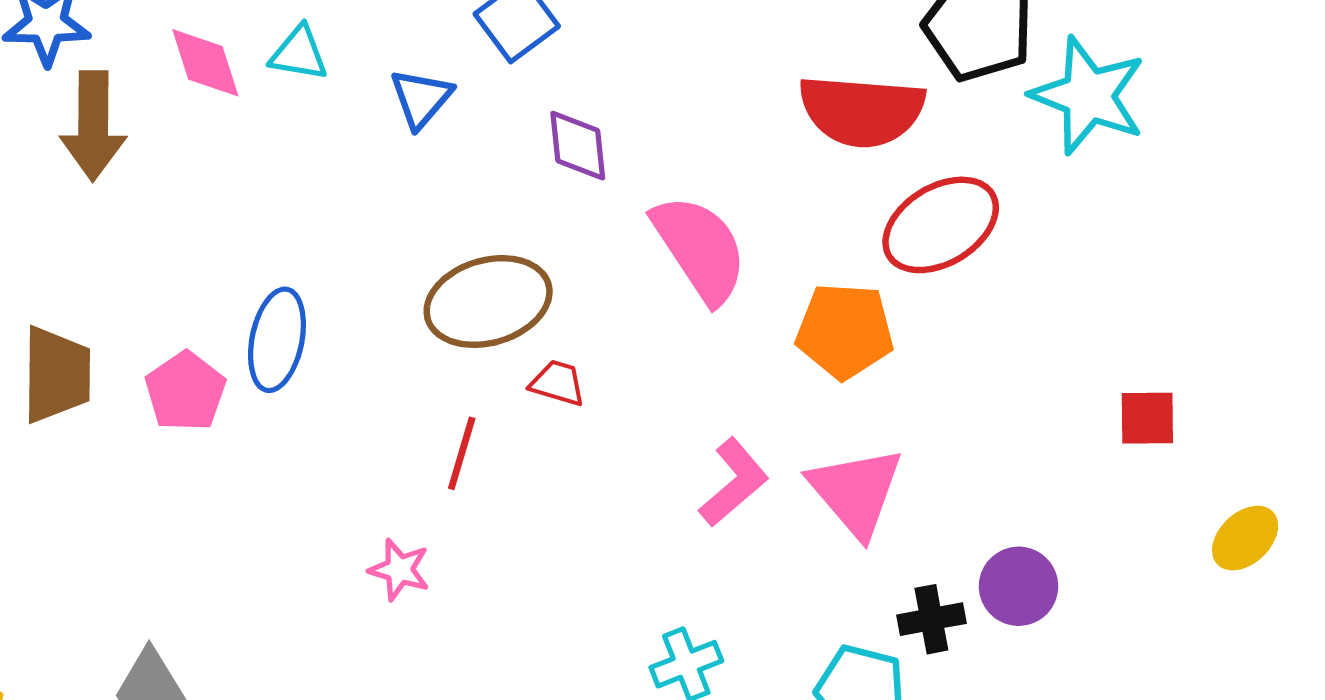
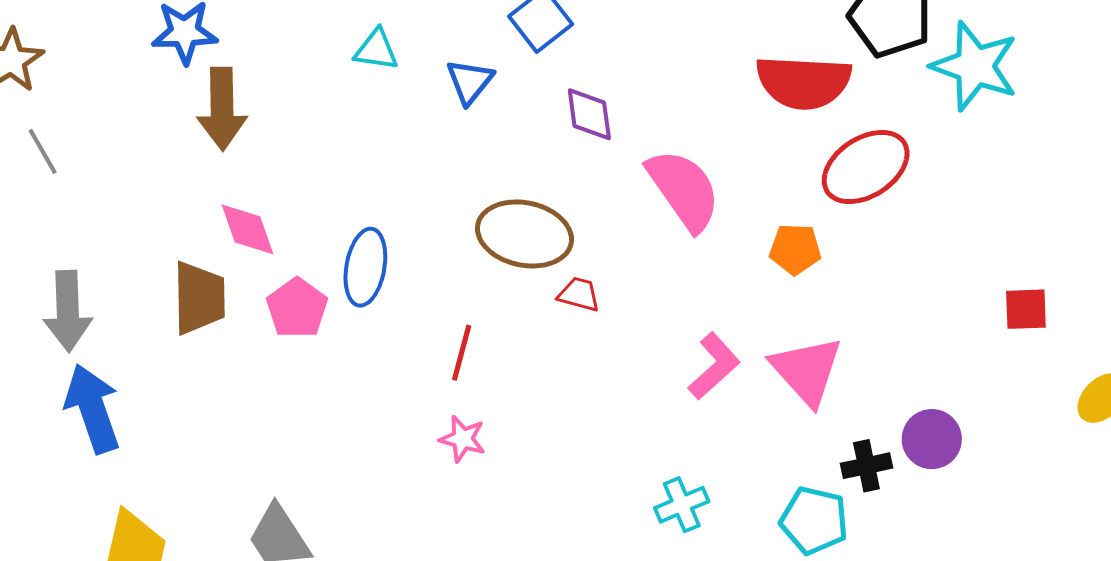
pink diamond: (205, 63) -> (247, 229), moved
brown ellipse: (488, 302) -> (524, 234), turned 30
orange pentagon: (845, 331) -> (795, 249), size x0.7
red line: (462, 453) -> (462, 353), moved

